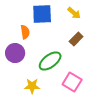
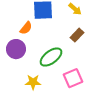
orange semicircle: (25, 32) -> (26, 28), turned 48
pink square: (72, 82) -> (73, 78), turned 36

